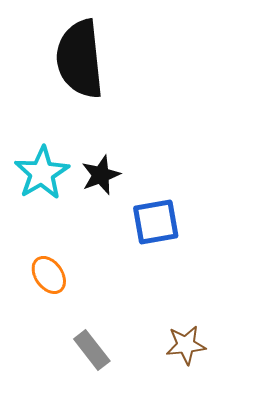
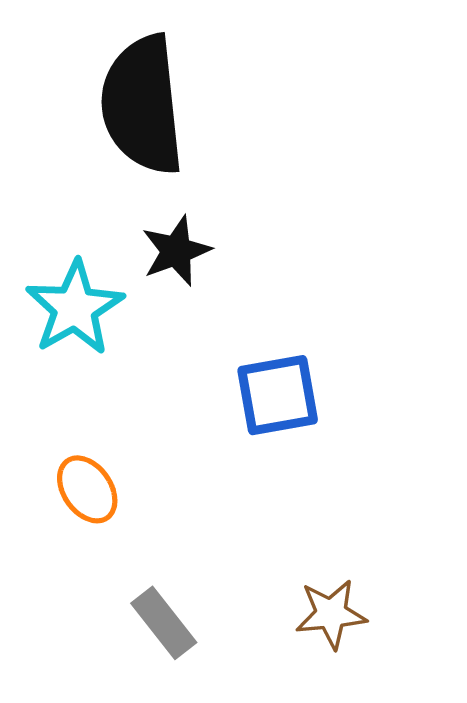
black star: (101, 175) -> (176, 251), moved

